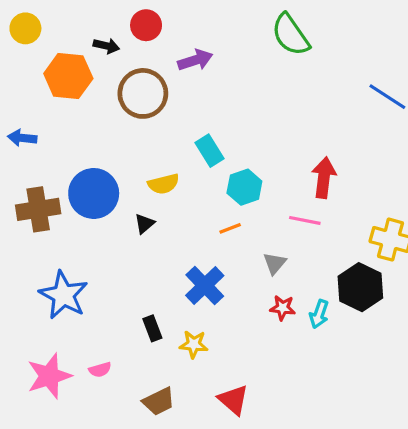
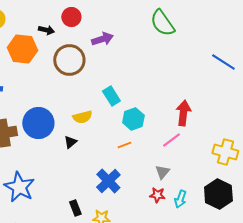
pink line: (305, 220) -> (171, 140), turned -48
gray triangle: (275, 263) -> (162, 172), moved
black hexagon: (360, 287) -> (218, 194), moved

